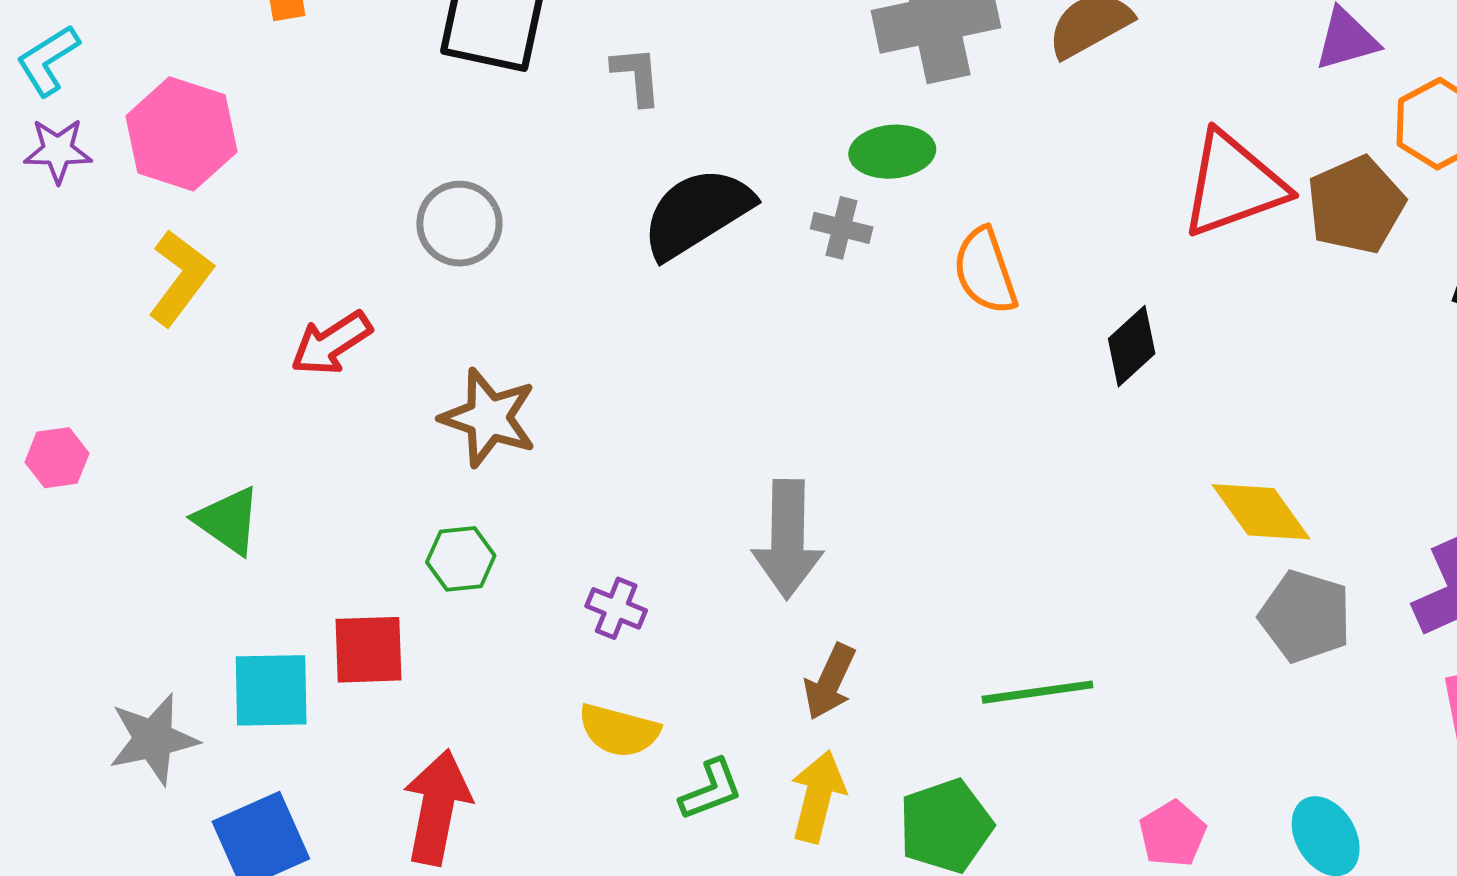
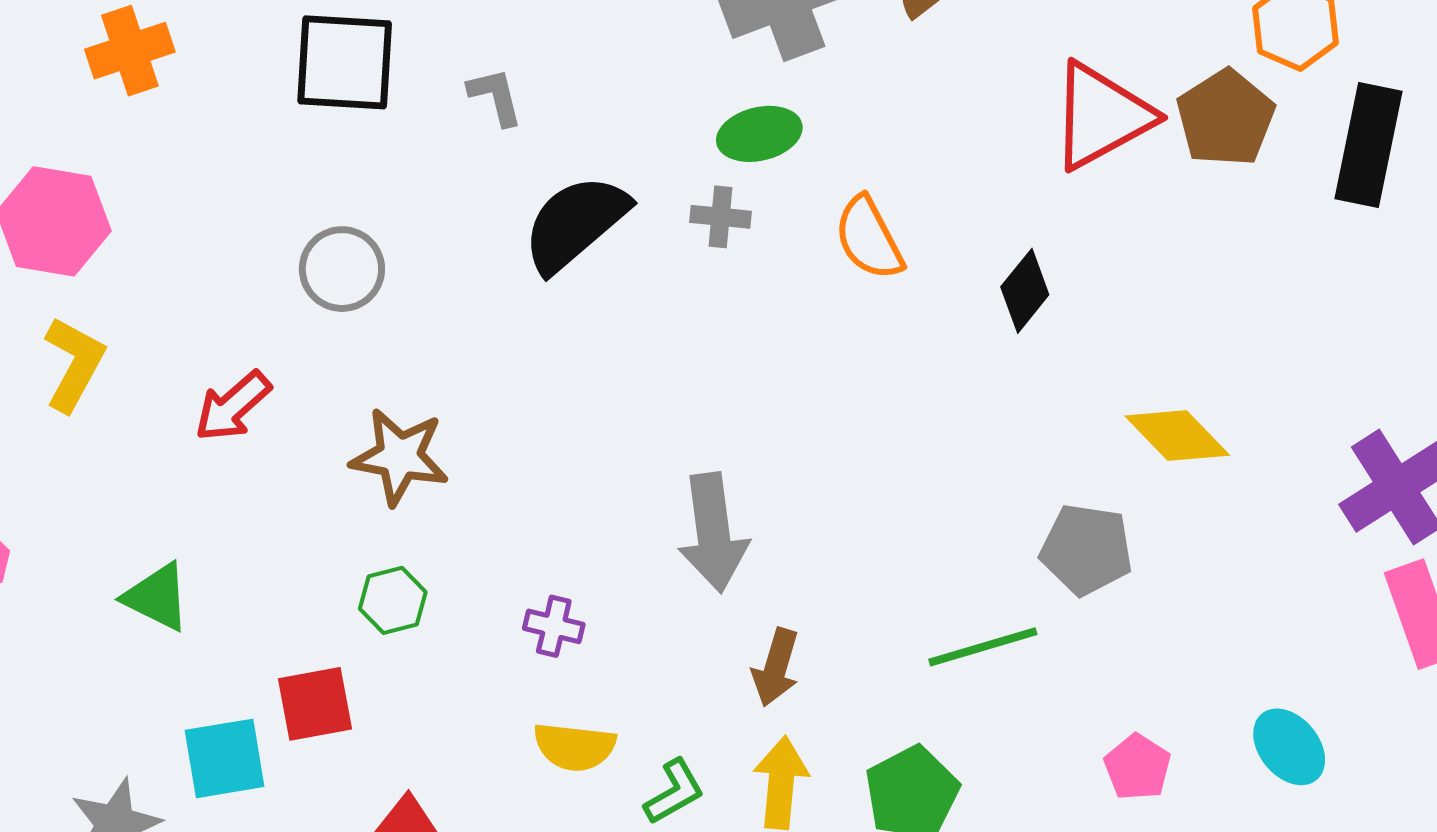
gray pentagon: (1305, 616) -> (1086, 550), moved

